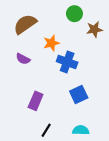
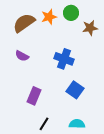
orange star: (51, 43) -> (49, 17), moved
blue square: (79, 95) -> (75, 90), turned -30

